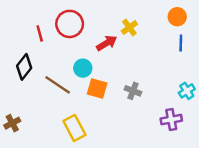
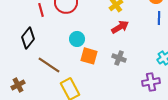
red arrow: (107, 43) -> (120, 27), moved
brown line: (58, 85) -> (49, 65), moved

